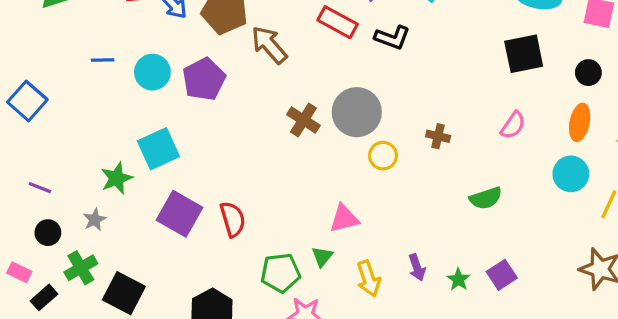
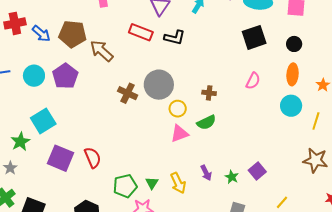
green semicircle: (486, 198) -> (206, 122), moved
pink triangle: (344, 219) -> (179, 134), moved
green triangle: (322, 257) -> (152, 183), moved

